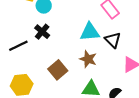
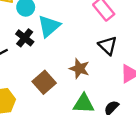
cyan triangle: (90, 32) -> (49, 26), moved, turned -35

